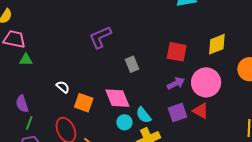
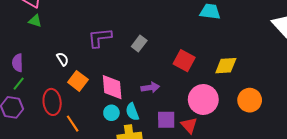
purple L-shape: (100, 37) -> (100, 38), moved
gray rectangle: (132, 64) -> (139, 44), moved, turned 42
purple arrow: (176, 83) -> (150, 88), moved

